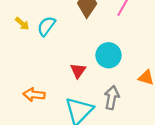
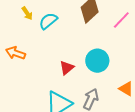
orange arrow: (34, 95) -> (15, 53), moved

